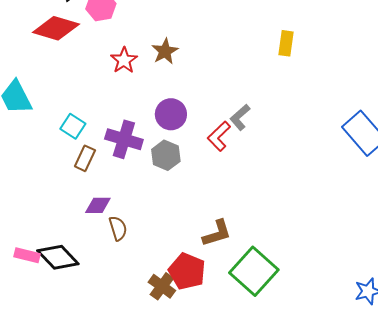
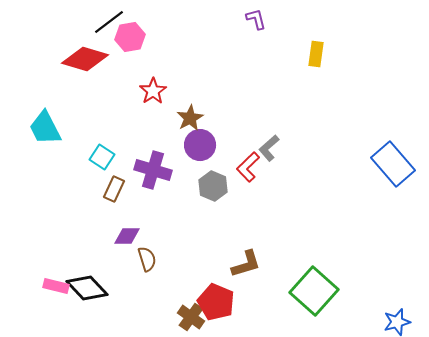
yellow rectangle: (286, 43) -> (316, 54), moved
brown star: (165, 51) -> (190, 118), moved
gray hexagon: (166, 155) -> (213, 186), moved
green square: (254, 271) -> (314, 291), moved

